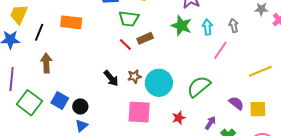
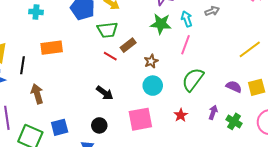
gray arrow: (234, 26) -> (212, 11), turned 96
pink line: (220, 50) -> (185, 45), moved
brown star: (134, 76) -> (151, 61), moved
cyan circle: (159, 83) -> (153, 86), size x0.7
blue square: (60, 101) -> (60, 127), turned -30
black circle: (80, 106) -> (99, 125), moved

